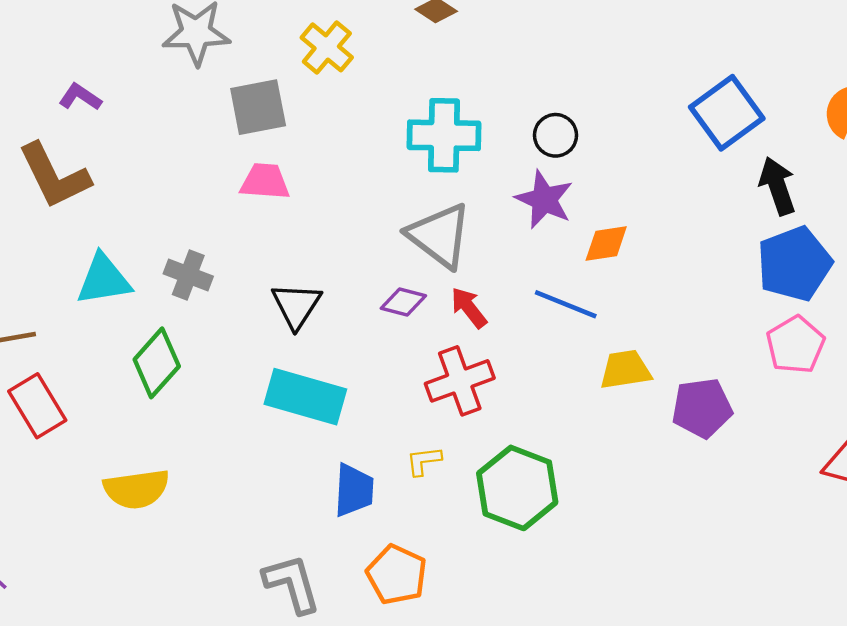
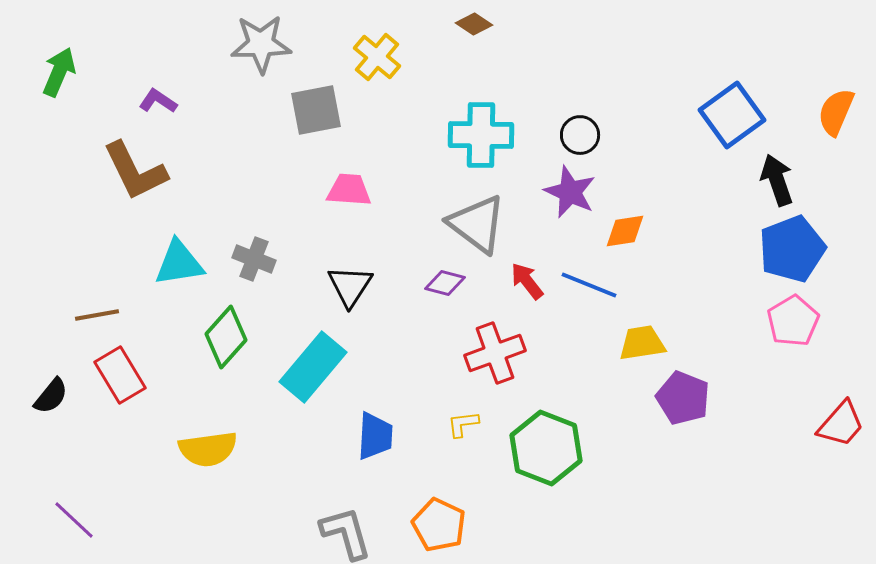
pink trapezoid: (265, 181) -> (349, 190), moved
red arrow: (469, 308) -> (527, 281), moved
cyan rectangle: (305, 397) -> (313, 367), moved, turned -66
purple pentagon: (702, 408) -> (683, 398), moved, turned 30
blue trapezoid: (354, 490) -> (375, 436), moved

